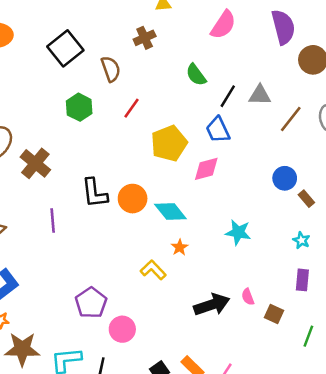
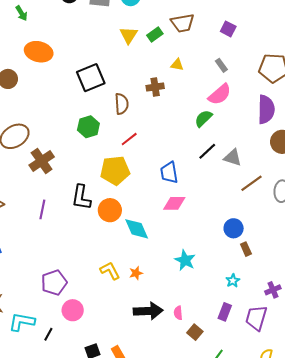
green semicircle: (196, 75) -> (203, 118), moved, turned 66
blue trapezoid: (218, 130) -> (169, 173), moved
yellow pentagon: (169, 143) -> (115, 171), moved
orange star: (180, 247) -> (136, 273), moved

